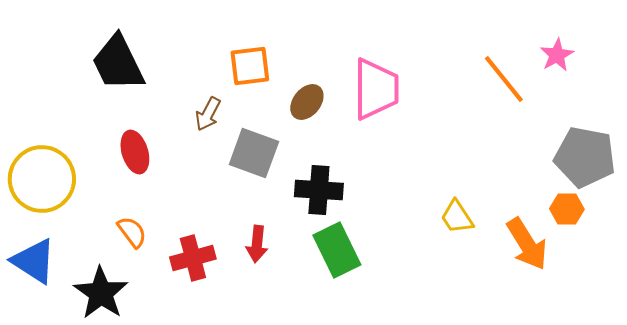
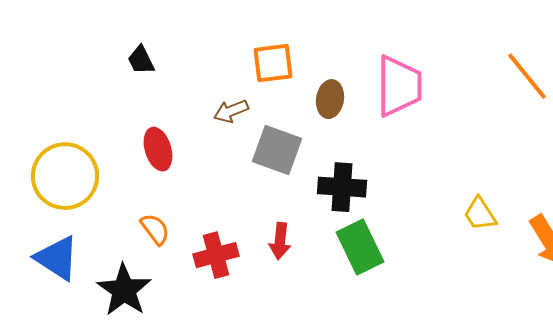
black trapezoid: (118, 63) -> (141, 60), size x0.5
brown ellipse: (307, 102) -> (330, 99), turned -30
brown arrow: (208, 114) -> (231, 111), turned 40

